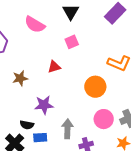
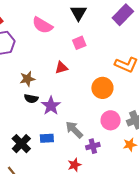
purple star: (44, 105) -> (51, 106), turned -30
black semicircle: (27, 125) -> (31, 99), moved
gray arrow: (67, 129) -> (74, 130), turned -48

